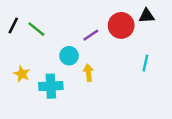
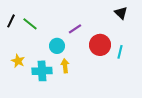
black triangle: (147, 16) -> (121, 13), turned 48
red circle: (121, 25) -> (100, 45), moved
yellow arrow: (88, 73) -> (65, 66), moved

